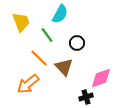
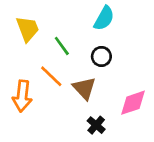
cyan semicircle: (60, 14) -> (104, 18), moved
orange arrow: (28, 84) -> (22, 96), moved, turned -45
black cross: (86, 97) -> (96, 125), moved, turned -32

